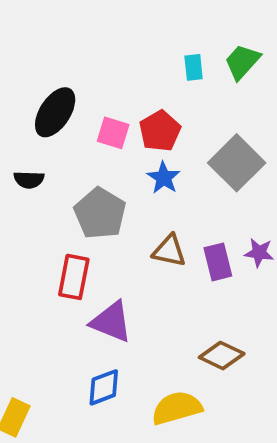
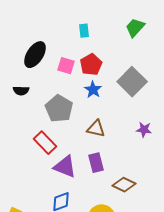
cyan rectangle: (194, 67) -> (84, 31), moved
purple rectangle: (218, 262) -> (96, 163), moved
red rectangle: (74, 277) -> (45, 143), turned -55

